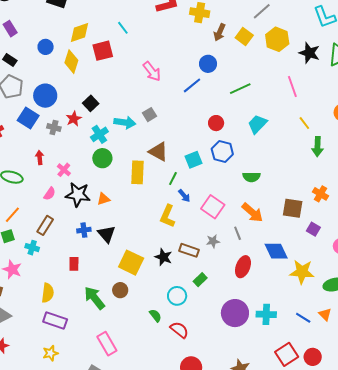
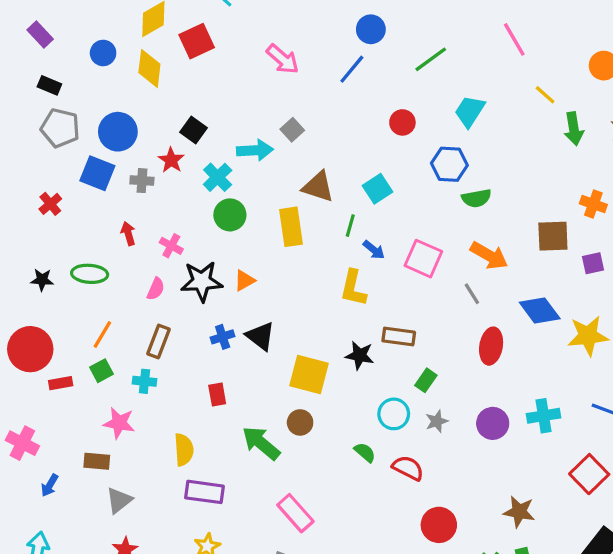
blue hexagon: (222, 152) -> (449, 164), moved
purple square: (313, 229) -> (593, 263), turned -32
gray star: (213, 241) -> (437, 421), moved
purple circle: (235, 313) -> (493, 423), size x0.7

